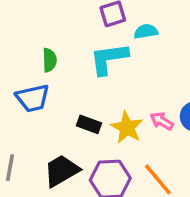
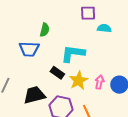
cyan L-shape: (109, 59) -> (73, 54), moved
pink arrow: (162, 121) -> (99, 82), turned 56

